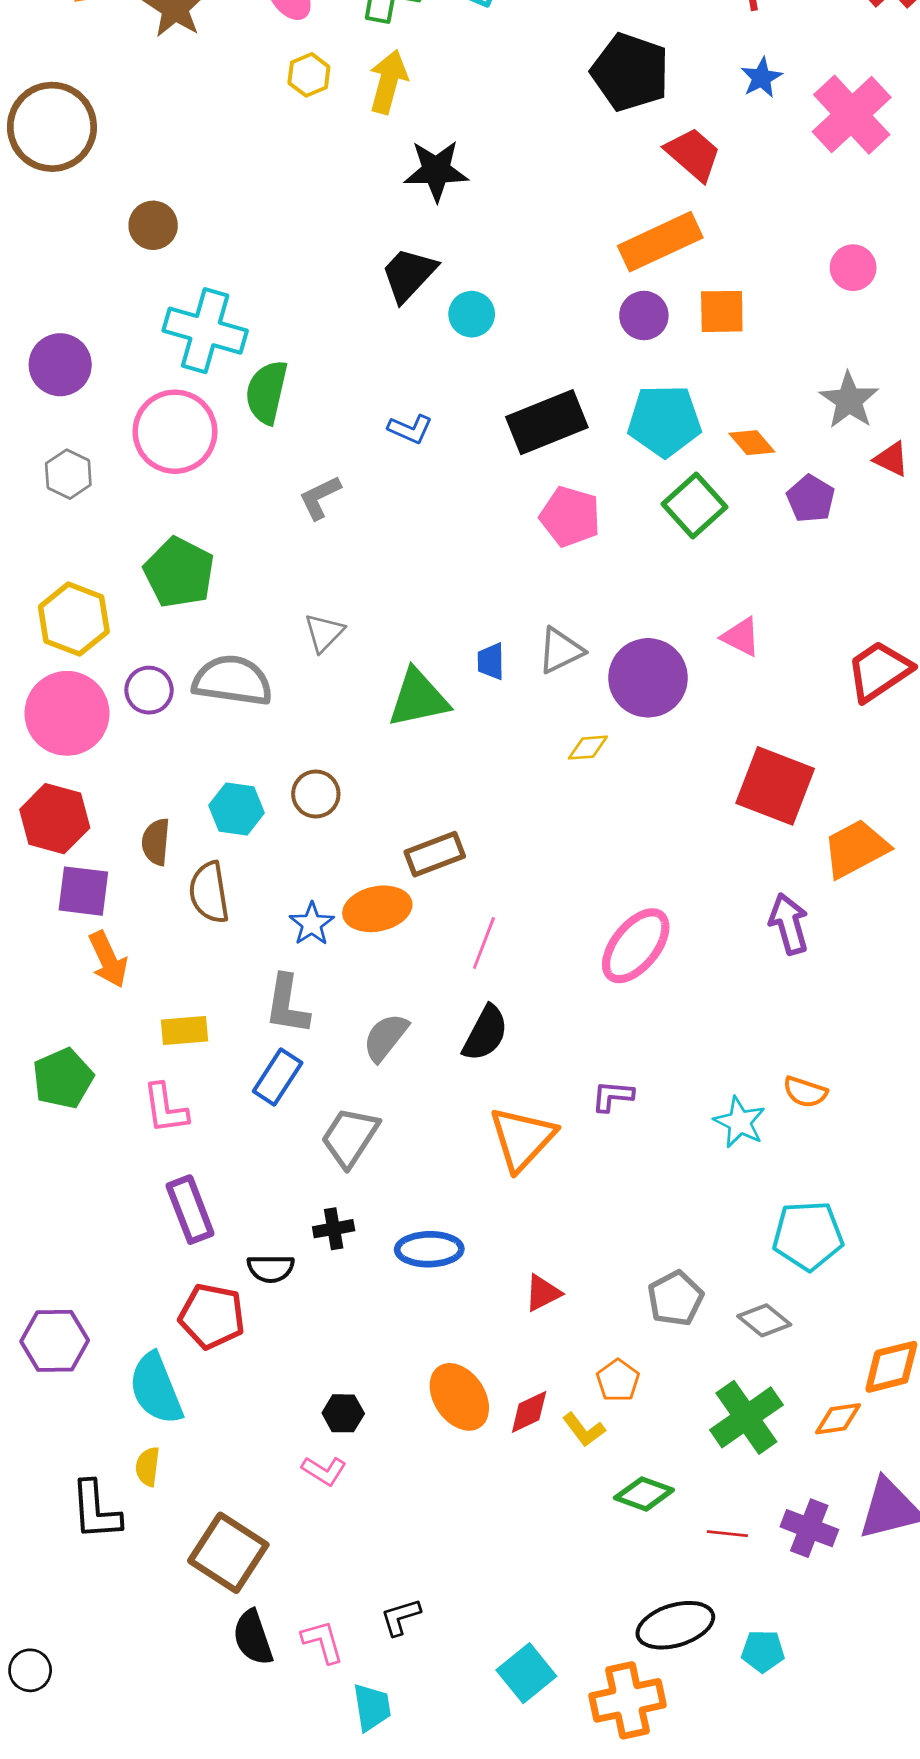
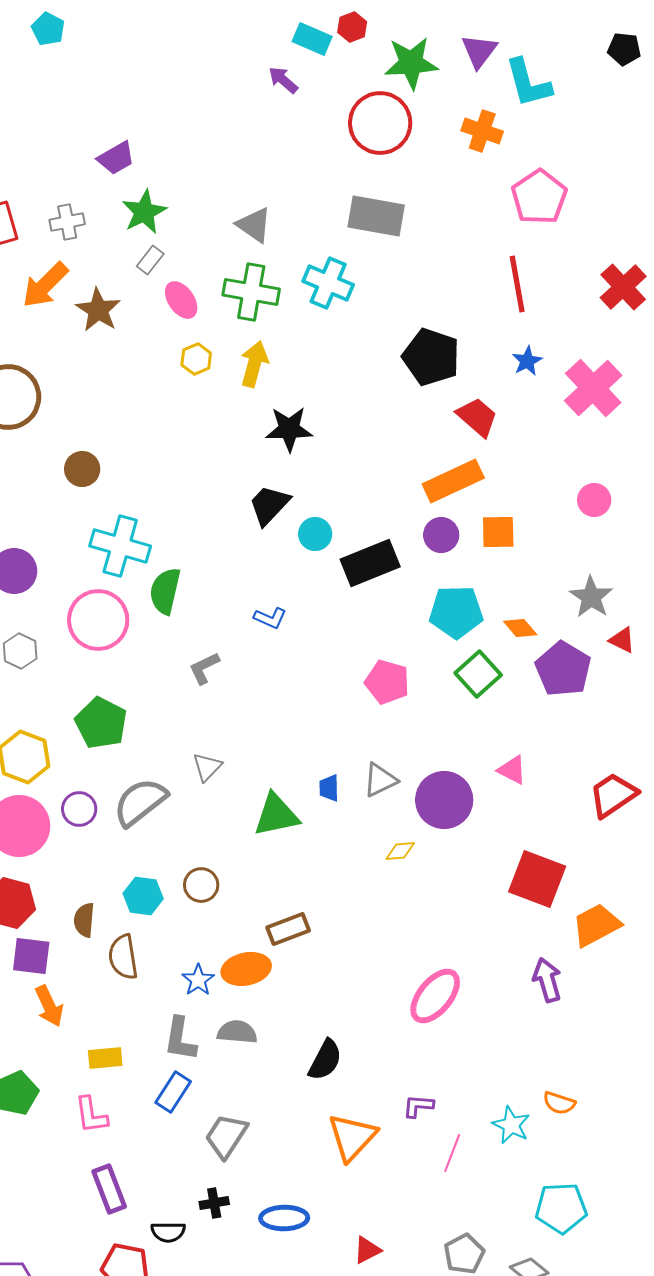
black rectangle: (547, 422) -> (370, 563), moved
purple pentagon: (811, 499) -> (563, 669), size x1.6
gray semicircle: (232, 681) -> (140, 802), turned -46
pink line: (484, 943) -> (452, 1153), moved
gray semicircle: (386, 1037) -> (237, 1032), moved, turned 57

